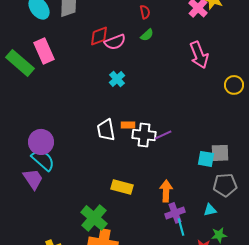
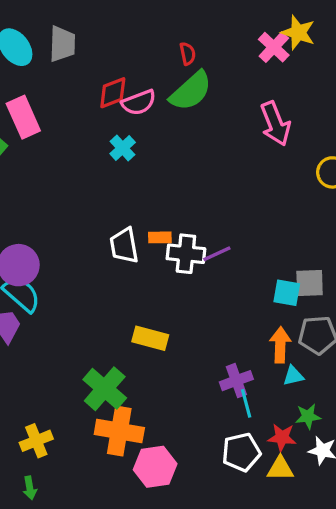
green semicircle: (147, 35) -> (191, 91), size x2.0
cyan cross: (117, 79) -> (123, 148), moved
orange arrow: (166, 191) -> (280, 345), moved

